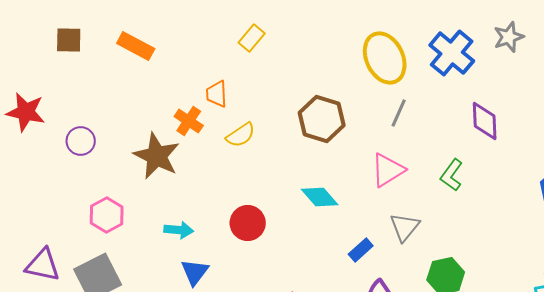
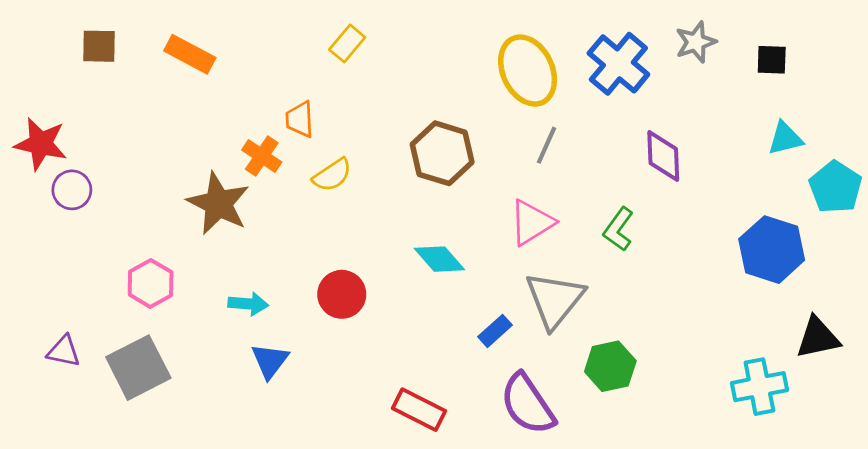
purple circle: (81, 141) -> (72, 190), moved
gray triangle: (405, 227) -> (555, 300), size x1.5
purple triangle: (43, 265) -> (64, 351), size x0.7

